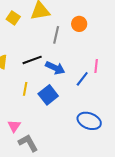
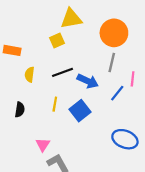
yellow square: (13, 18) -> (57, 41), moved, turned 32
orange circle: (79, 24) -> (114, 33), size x1.6
gray line: (56, 35) -> (112, 62), moved

